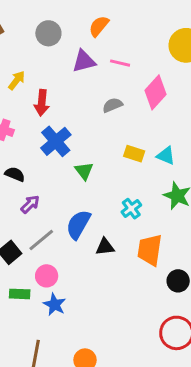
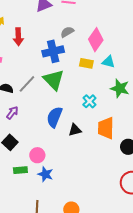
pink diamond: (155, 92) -> (96, 40), moved
blue cross: (56, 141) -> (53, 51), moved, turned 35
green triangle: (84, 171) -> (54, 80), size x1.6
purple arrow: (30, 204) -> (12, 113), moved
gray line: (41, 240) -> (27, 84), moved

